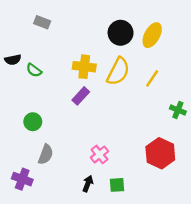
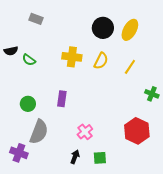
yellow semicircle: (118, 71) -> (101, 61), size x0.7
purple rectangle: (81, 96) -> (62, 99), moved, turned -35
gray semicircle: (46, 154) -> (39, 132), size x1.4

